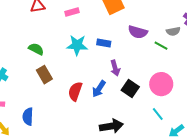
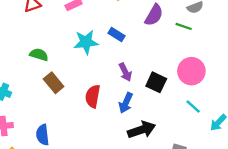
purple semicircle: (138, 32) -> (154, 15), turned -66
blue rectangle: (104, 43) -> (116, 35), turned 32
purple arrow: (115, 68) -> (125, 72), moved
blue arrow: (99, 89) -> (126, 103), moved

